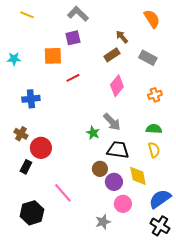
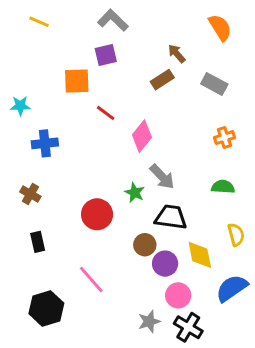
cyan star: (14, 59) -> (20, 106), moved
red line: (73, 78) -> (106, 113), turned 64
pink diamond: (117, 86) -> (142, 136), moved
red circle: (41, 148) -> (97, 214), moved
yellow semicircle: (154, 150) -> (236, 235), moved
black rectangle: (26, 167) -> (38, 242), turned -40
black cross: (160, 226) -> (188, 327), moved

